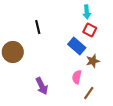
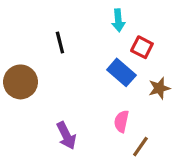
cyan arrow: (87, 12) -> (118, 20), moved
brown star: (93, 61) -> (159, 88), moved

